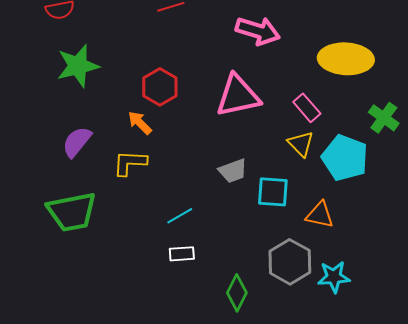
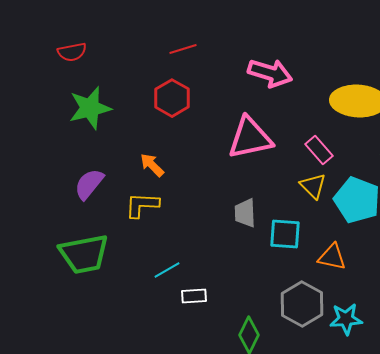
red hexagon: (160, 87) -> (172, 98), moved
gray trapezoid: (233, 171) -> (245, 213), turned 108
cyan line: (180, 216) -> (167, 270), moved

